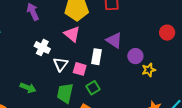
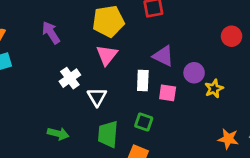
pink triangle: (72, 34) -> (107, 55), turned 36
white cross: (42, 48) -> (70, 78), turned 35
pink square: (80, 69) -> (168, 93), moved
green square: (93, 88) -> (144, 122), turned -32

